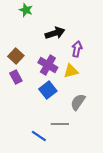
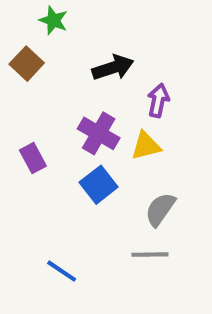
brown square: (16, 56) -> (27, 64), moved
gray line: (60, 124) -> (150, 255), moved
blue line: (39, 136) -> (62, 271), moved

